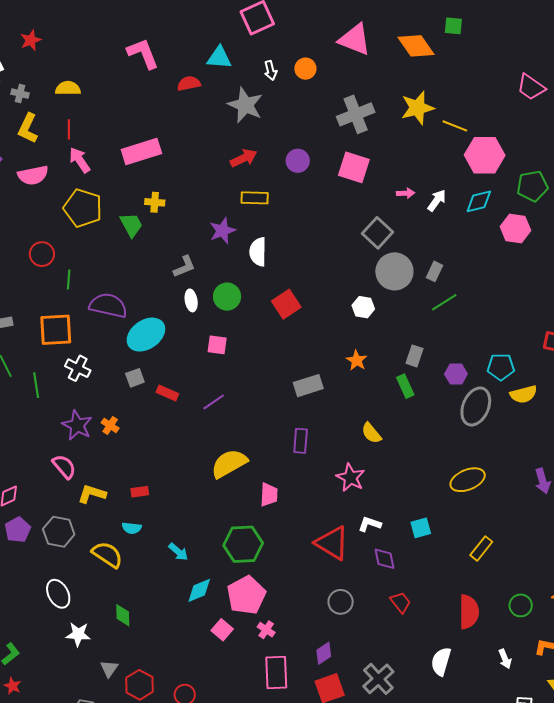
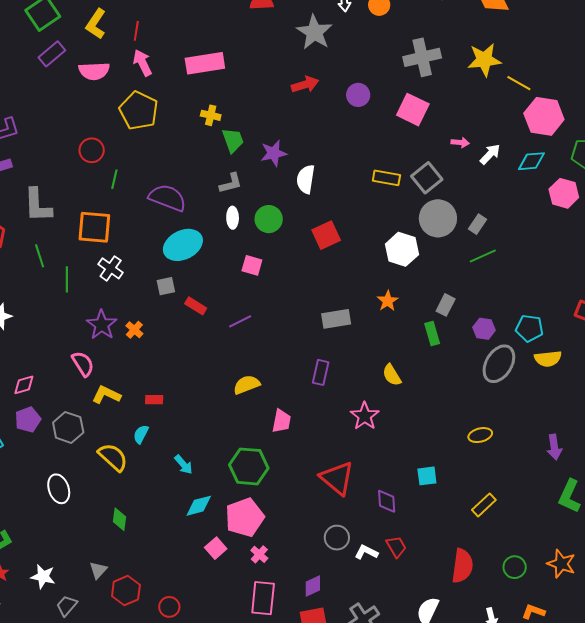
yellow rectangle: (255, 198) -> (386, 178), moved
green trapezoid: (131, 225) -> (233, 140), moved
purple semicircle: (108, 305) -> (167, 198), moved
white hexagon: (363, 307) -> (402, 249), size x1.5
yellow semicircle: (229, 464) -> (247, 385), size x0.7
yellow ellipse: (468, 480) -> (480, 435), size x0.7
white L-shape: (370, 524) -> (366, 552), moved
cyan semicircle: (132, 528) -> (141, 434), turned 102
white star: (78, 634) -> (43, 577), moved

